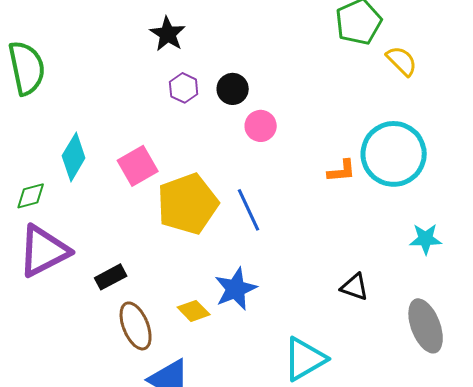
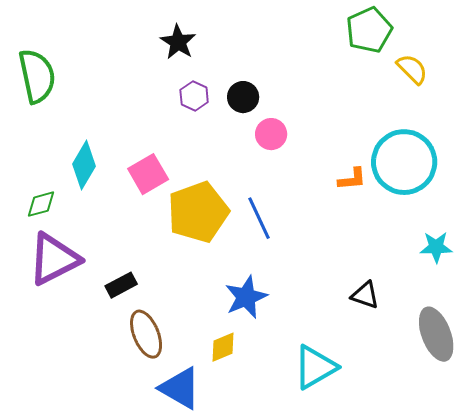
yellow diamond: (194, 311) -> (223, 347), moved, turned -68

